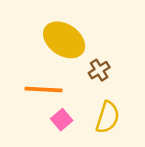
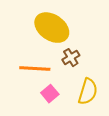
brown cross: (99, 70) -> (71, 58), moved

